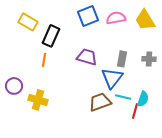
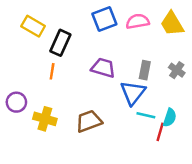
gray cross: (149, 59) -> (177, 70), turned 32
brown trapezoid: (100, 102) -> (89, 121), moved

